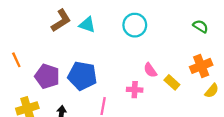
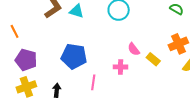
orange line: (16, 60) -> (15, 31), moved
purple pentagon: (47, 76) -> (26, 60), moved

